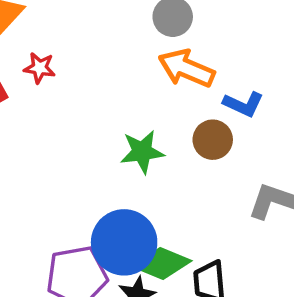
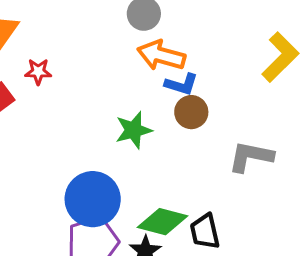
blue L-shape: (243, 104) -> (181, 84), moved
blue circle: (124, 242) -> (93, 199), moved

